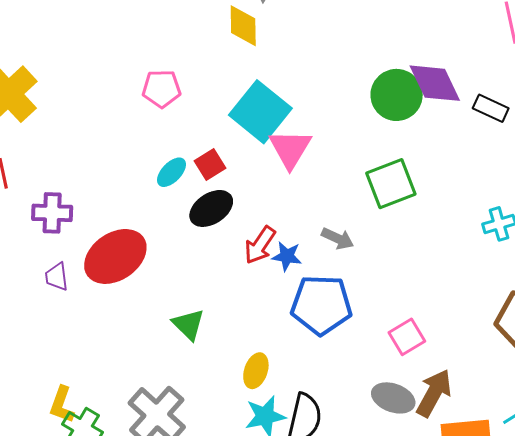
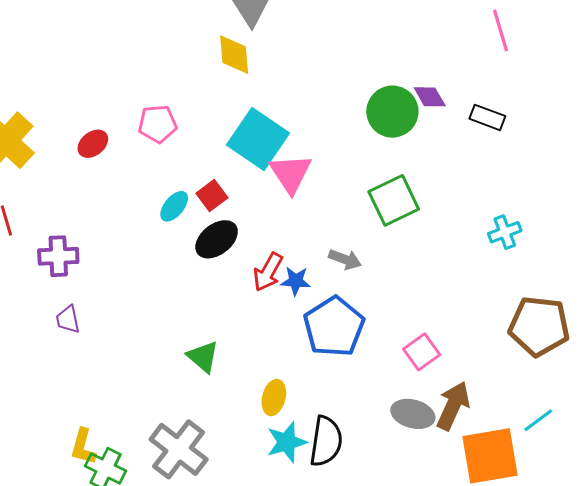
purple diamond: (435, 83) -> (430, 97), size x0.6
red ellipse: (115, 256) -> (93, 144), moved, size x0.5
blue pentagon: (321, 305) -> (334, 327), turned -30

